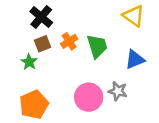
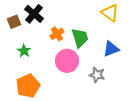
brown square: (42, 44) -> (14, 22), moved
pink circle: (89, 97) -> (67, 61), moved

